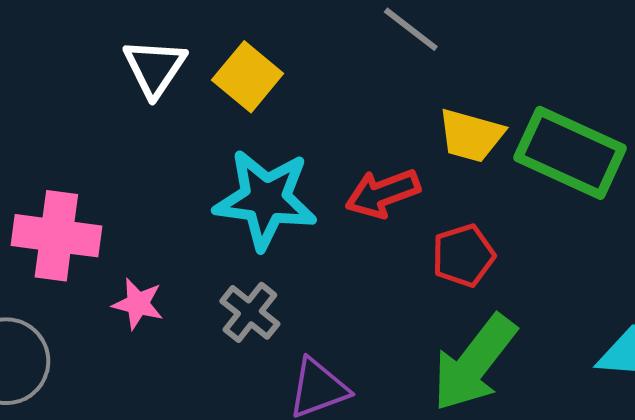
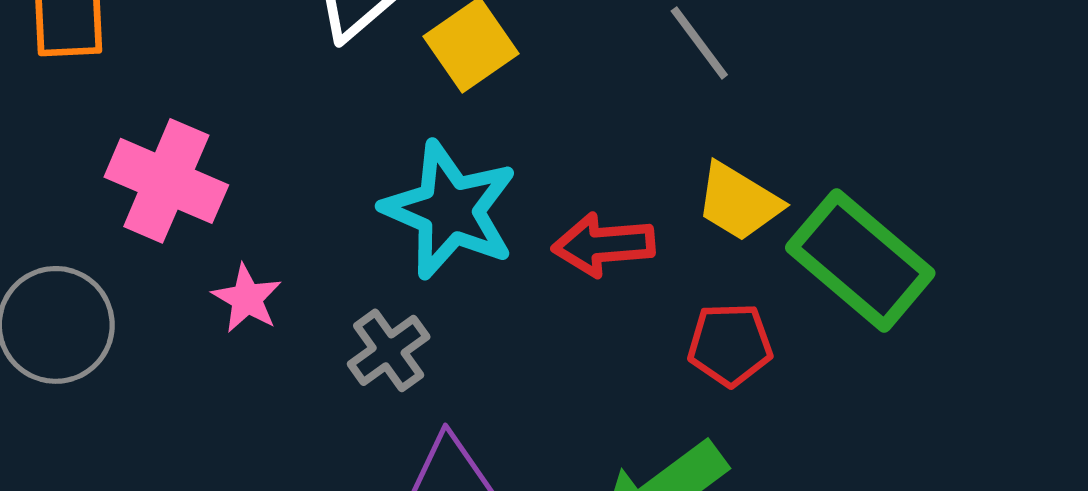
red pentagon: (463, 255) -> (730, 345), moved

